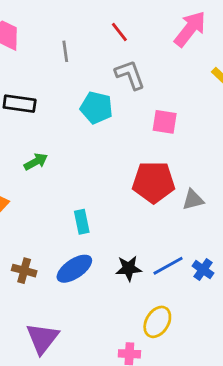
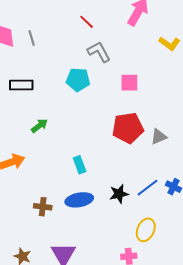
gray line: (65, 51) -> (32, 38), moved
blue ellipse: (74, 269) -> (79, 200), turned 32

